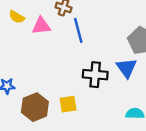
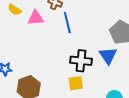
yellow square: (68, 104) -> (76, 83), moved

